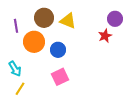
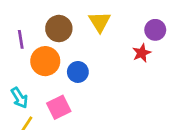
yellow triangle: (68, 21) -> (100, 22), moved, turned 36
pink square: (60, 77) -> (59, 107), moved

